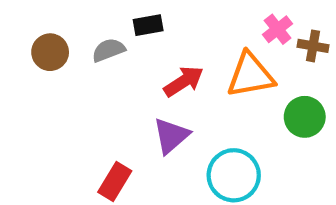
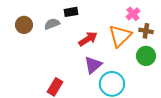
brown cross: (313, 46) -> (146, 31), moved
orange triangle: (250, 75) -> (120, 36), turned -35
purple triangle: (171, 136) -> (93, 65), moved

